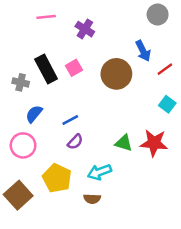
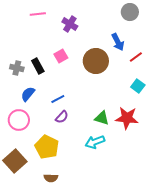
black rectangle: (46, 69) -> (38, 66), moved, size x0.7
cyan arrow: (99, 172) -> (95, 142), moved
brown semicircle: (92, 199) -> (51, 178), moved

